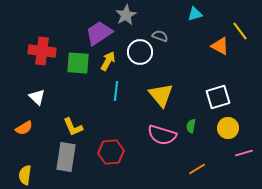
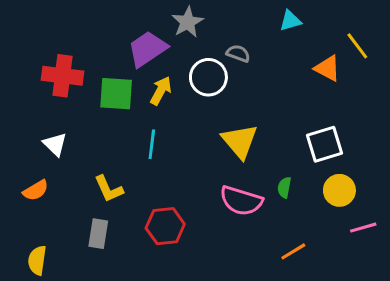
cyan line: (116, 91) -> (152, 144), moved
gray rectangle: (66, 157) -> (98, 234), size x0.7

